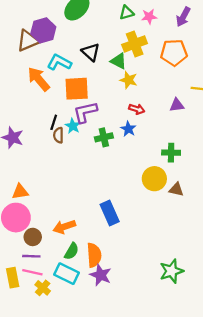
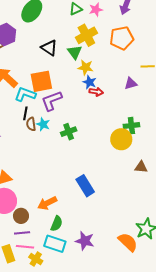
green triangle: (119, 61) -> (75, 52), turned 35
cyan L-shape: (59, 62) -> (25, 94), moved
cyan star: (73, 126) -> (43, 124), moved
blue star: (128, 129) -> (90, 82), moved
green cross: (104, 137) -> (69, 132), moved
yellow circle: (154, 179) -> (121, 139), moved
brown triangle: (176, 189) -> (141, 167), moved
orange semicircle: (94, 255) -> (128, 242), moved, turned -35

